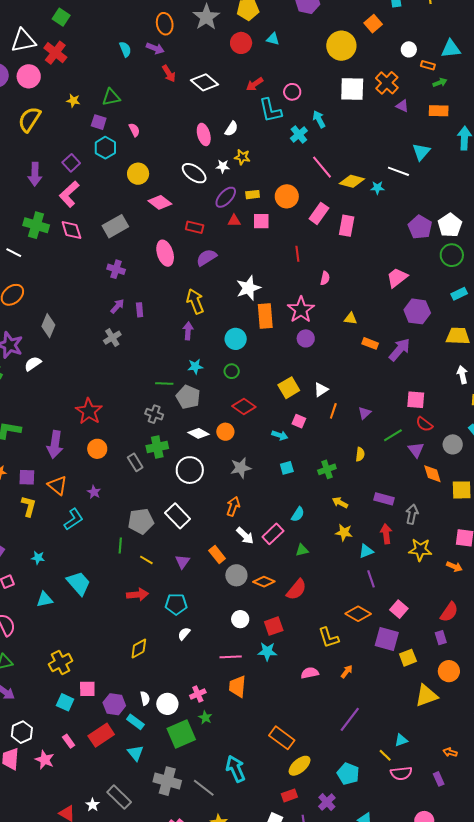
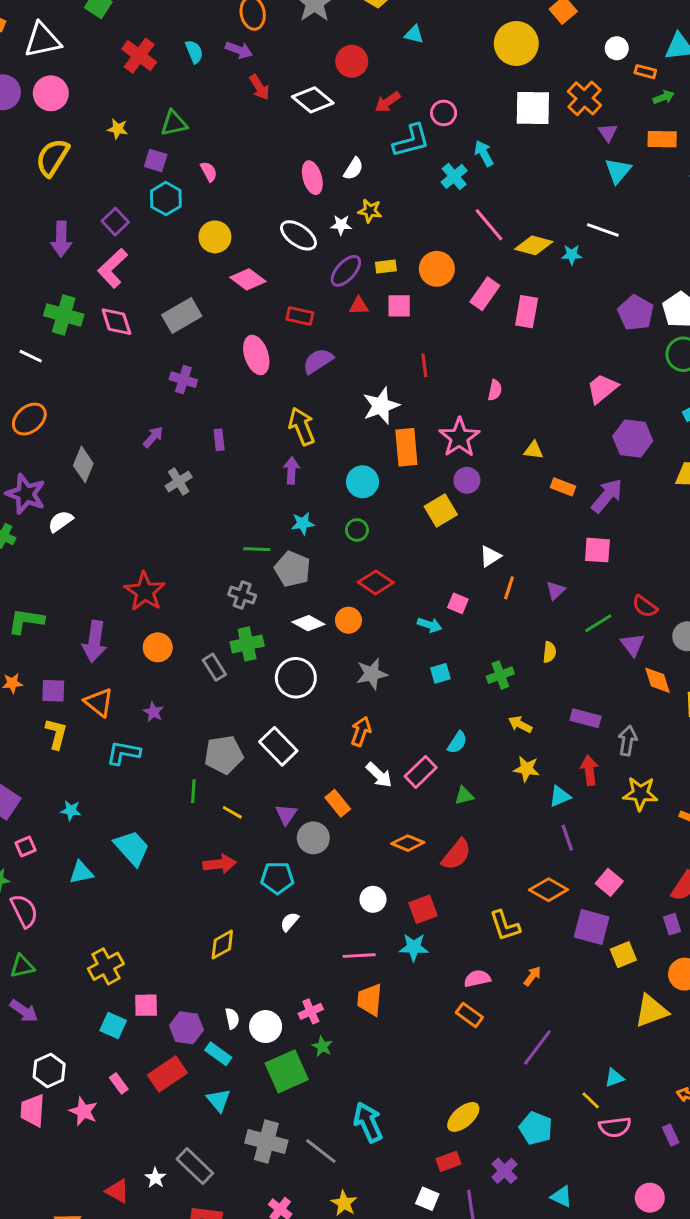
red circle: (241, 43) -> (352, 61), moved
red cross: (55, 53) -> (139, 56), moved
purple triangle: (402, 106) -> (608, 133), turned 32
cyan L-shape: (270, 110) -> (411, 141), turned -92
cyan triangle: (421, 152) -> (618, 171), moved
red line: (297, 254) -> (424, 365), moved
purple arrow: (117, 306) -> (153, 437), moved
yellow square: (289, 388) -> (441, 511), moved
pink square: (416, 400) -> (597, 550), moved
cyan L-shape: (74, 519) -> (123, 753), turned -135
gray circle: (236, 575) -> (313, 838), moved
orange rectangle: (282, 738) -> (469, 1015), moved, size x0.7

